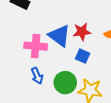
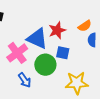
pink cross: (36, 46) -> (17, 53), turned -30
green circle: (65, 83) -> (45, 65), moved

